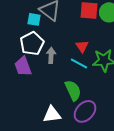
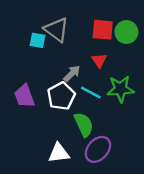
white pentagon: (32, 43) -> (61, 96), moved
red triangle: (82, 46) -> (99, 60), moved
gray arrow: (51, 55) -> (72, 74), moved, turned 42

